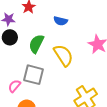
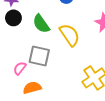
green semicircle: (36, 44) -> (41, 24), turned -60

